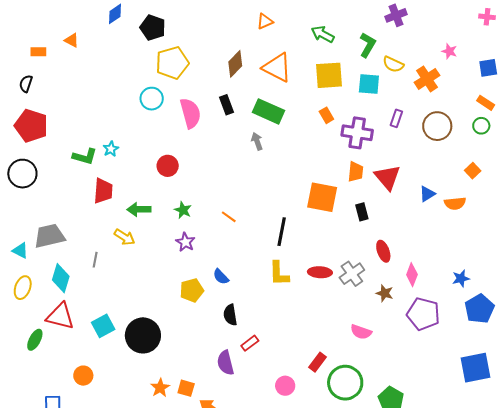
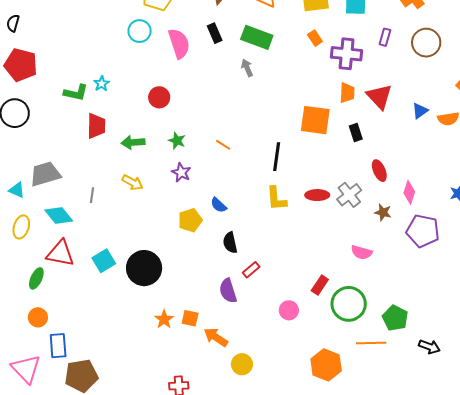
yellow arrow: (124, 237) -> (133, 182), moved
cyan diamond: (61, 278) -> (59, 215), turned -52
orange circle: (83, 376) -> (38, 317), moved

